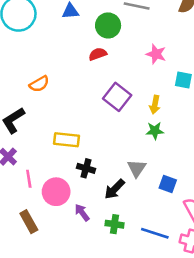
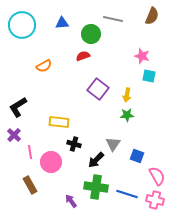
pink star: (156, 54) -> (142, 56), moved
orange semicircle: (39, 84) -> (44, 66), moved
purple arrow: (82, 212) -> (71, 201), moved
green cross: (115, 224) -> (96, 187), size x1.6

